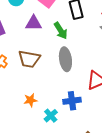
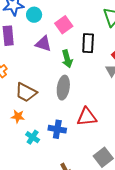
brown trapezoid: (29, 59) -> (26, 92), moved
cyan cross: (51, 116) -> (33, 137), turned -32

